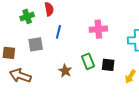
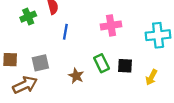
gray square: (36, 44) -> (40, 63), moved
brown arrow: (20, 76) -> (25, 85), turned 140

